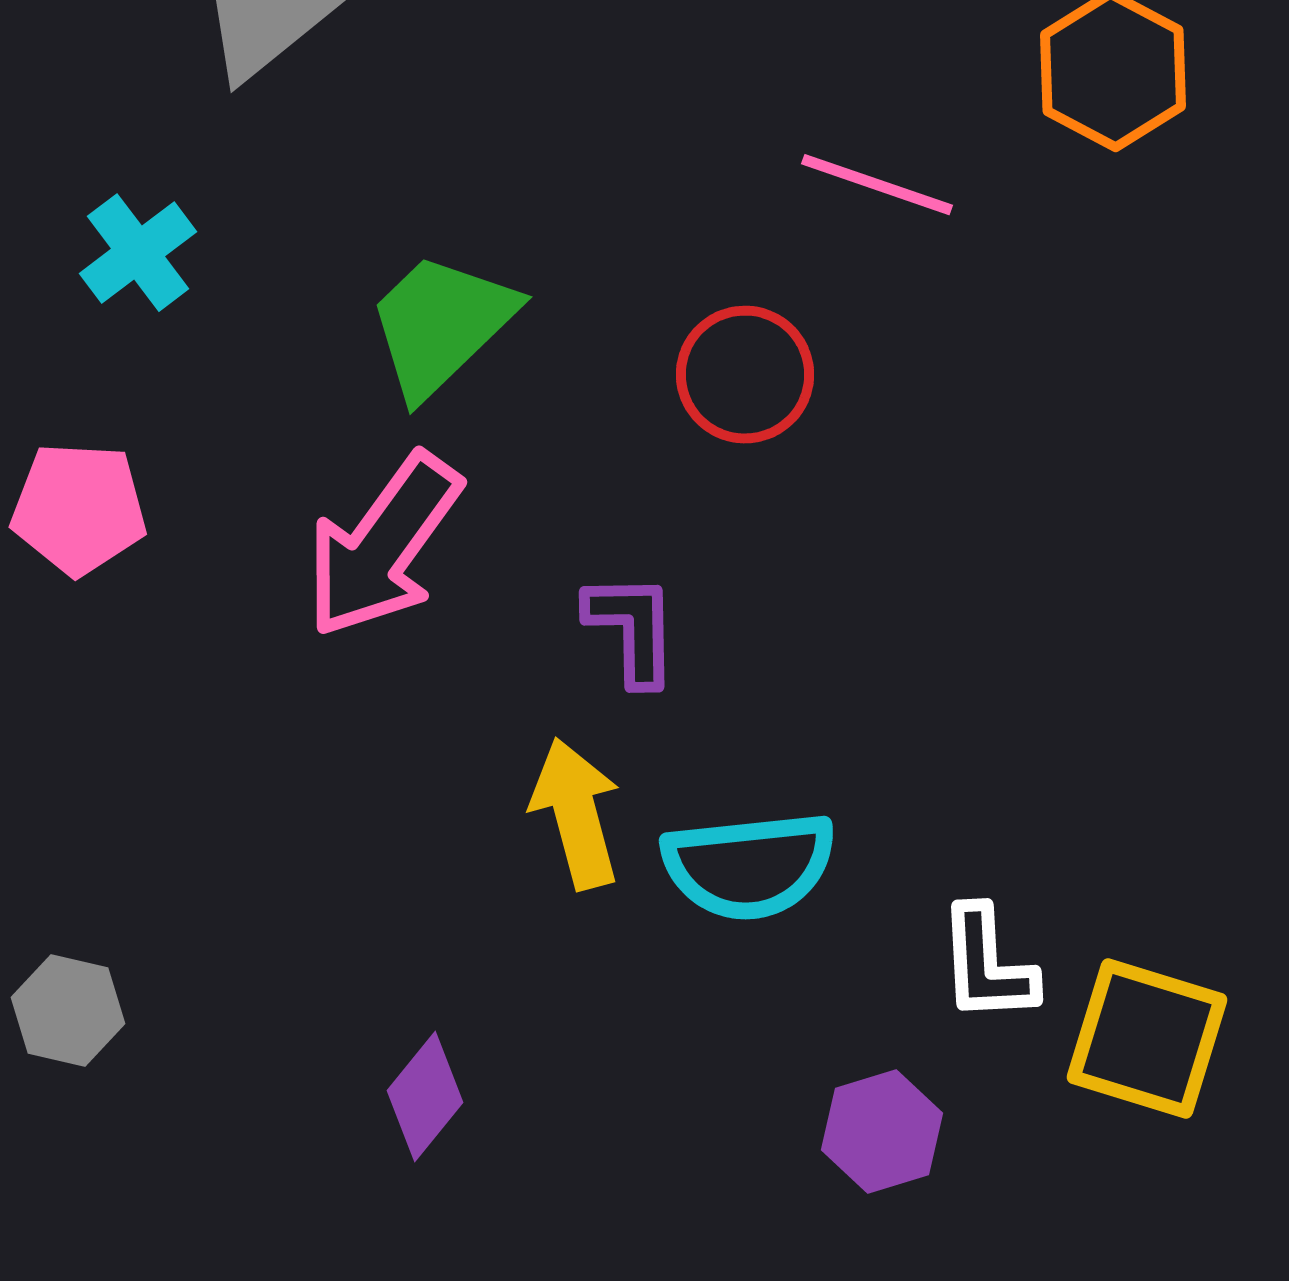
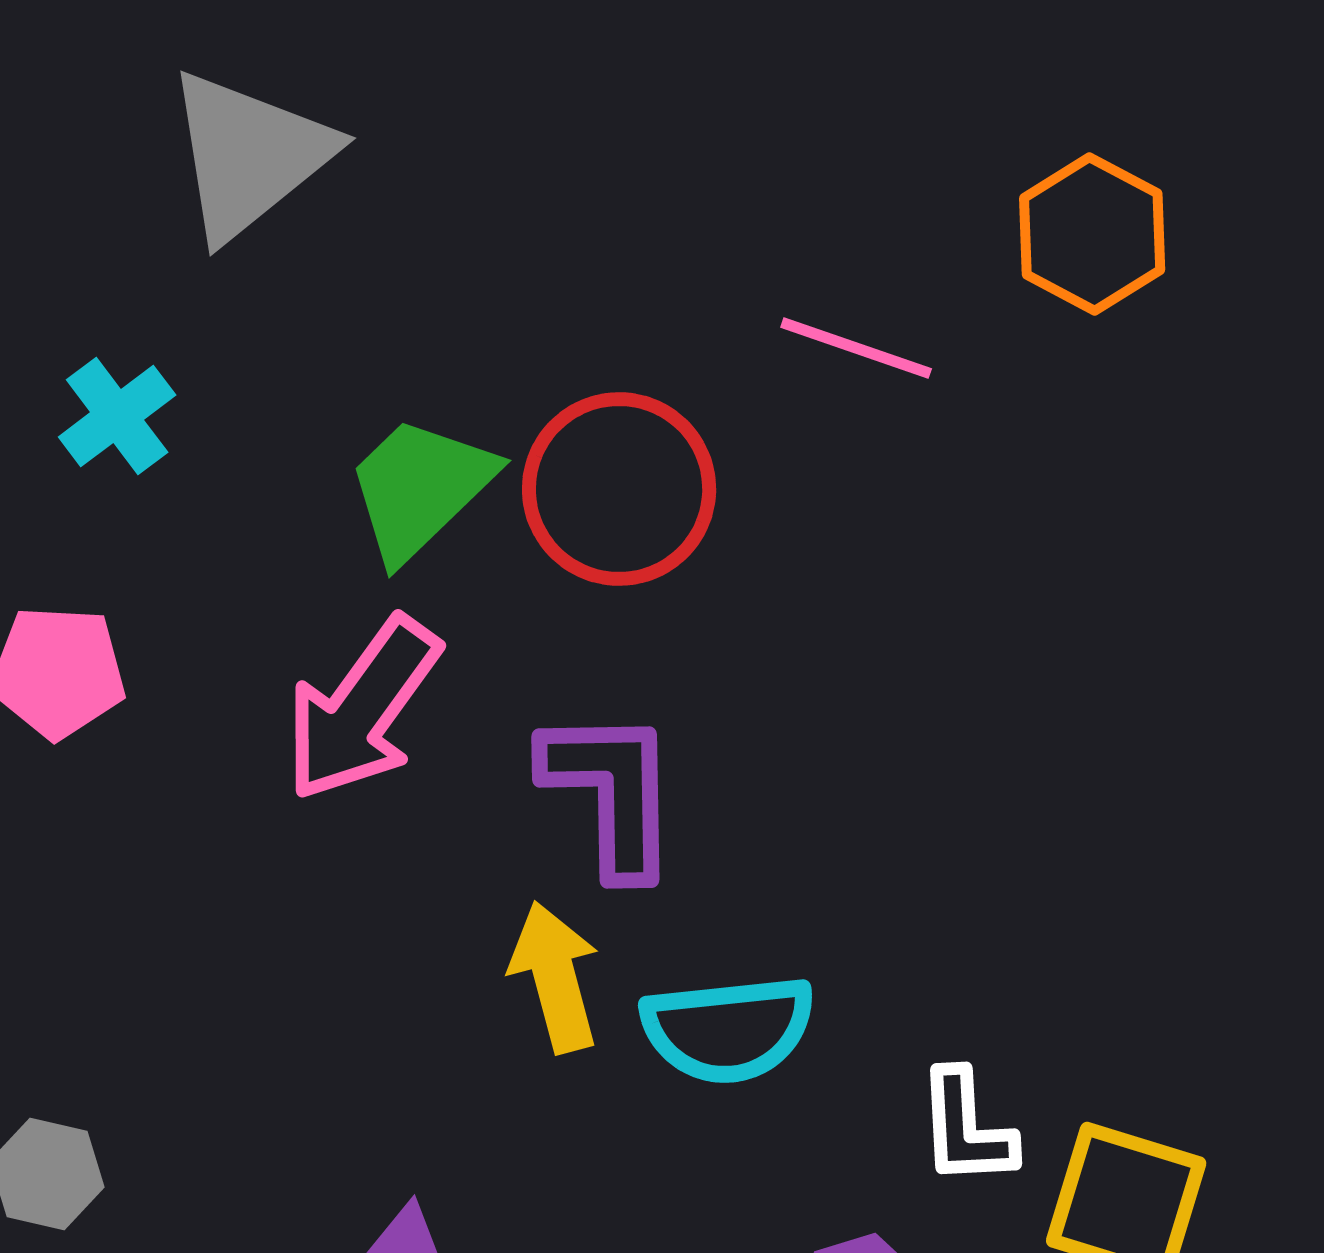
red circle: (745, 375) -> (619, 489), moved, size x1.4
purple L-shape: (632, 629) -> (611, 792), size x1.5

